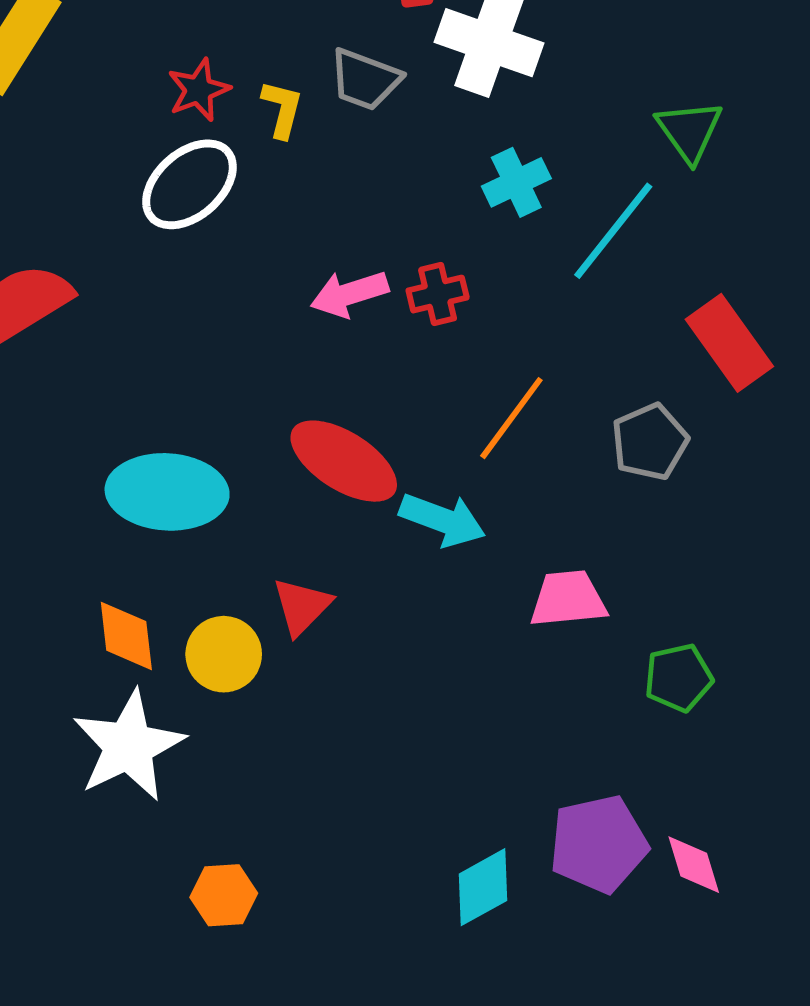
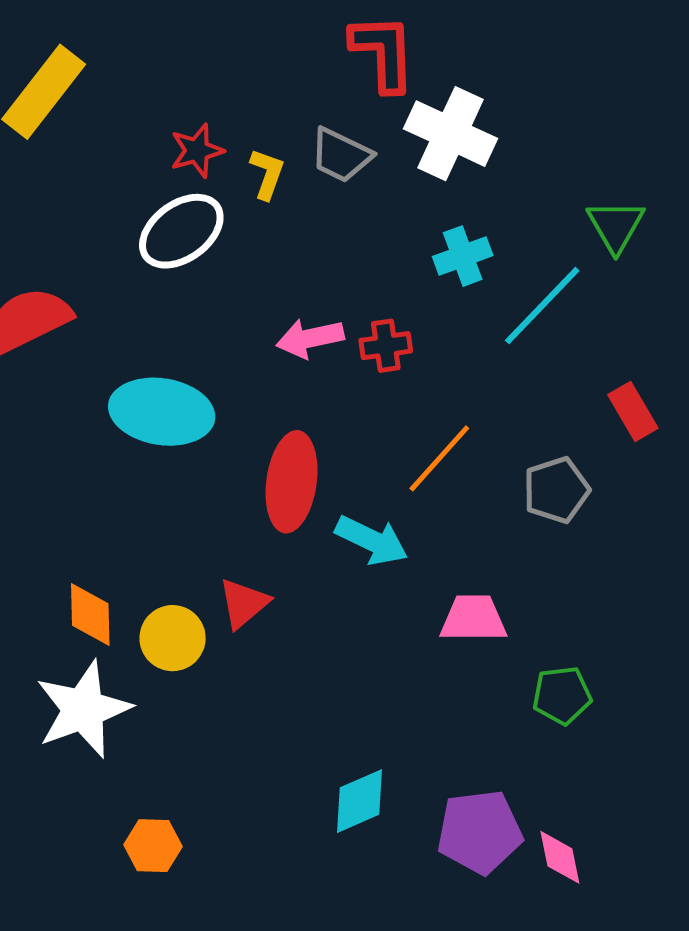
red rectangle: (729, 343) -> (633, 411), size x0.7
red ellipse: (344, 461) -> (291, 482), turned 60
cyan ellipse: (167, 492) -> (162, 412), moved
cyan diamond: (483, 887) -> (359, 801), moved

